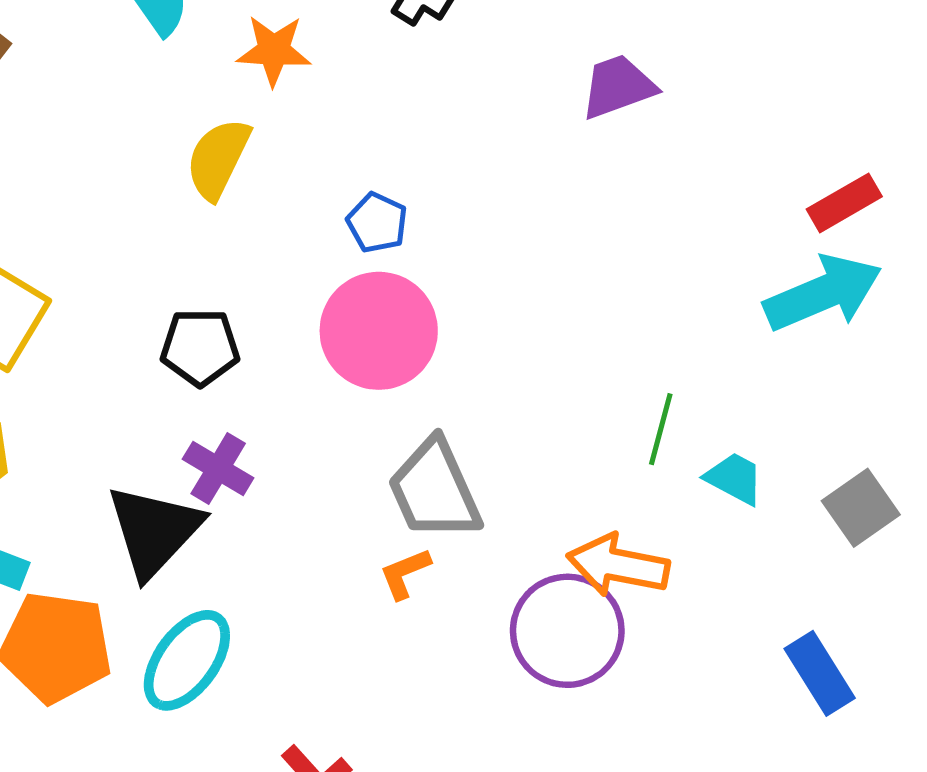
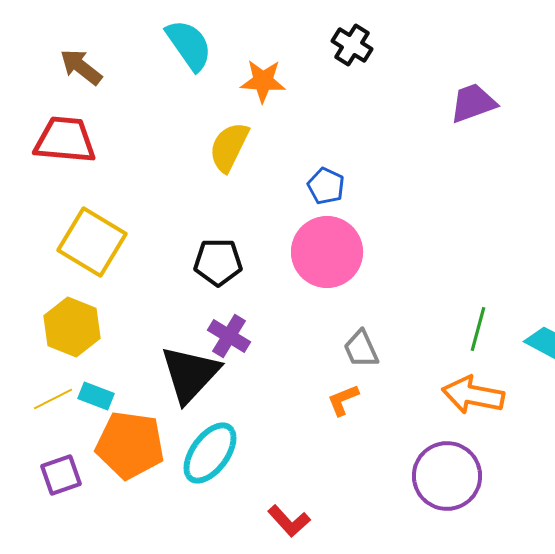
green line: (661, 429) -> (478, 329), moved
gray trapezoid: (434, 490) -> (361, 349), size x0.6
purple circle: (567, 631) -> (447, 476), moved

